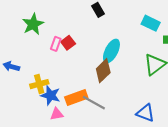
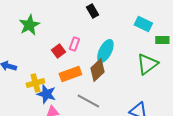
red square: (68, 43) -> (58, 51), moved
pink rectangle: (56, 44) -> (74, 44), moved
orange rectangle: (76, 97) -> (70, 74), moved

